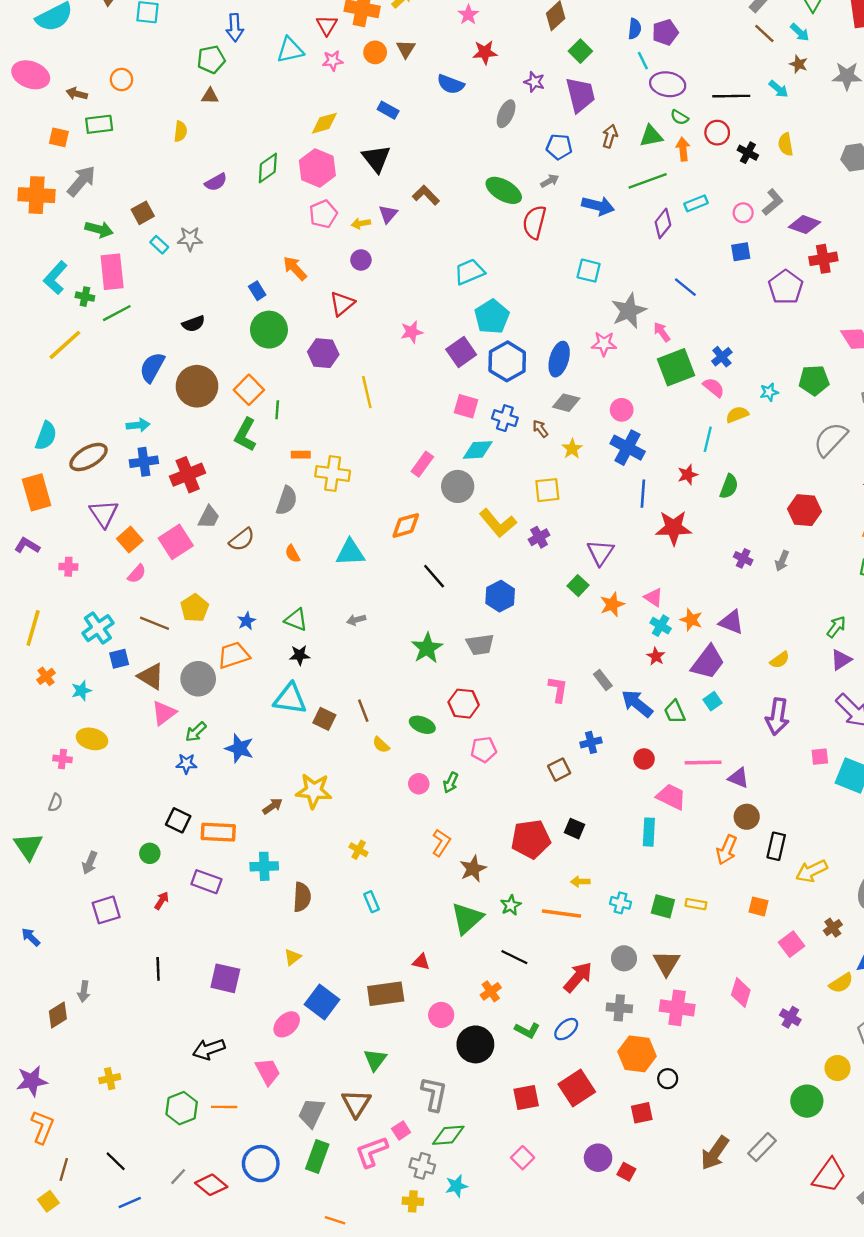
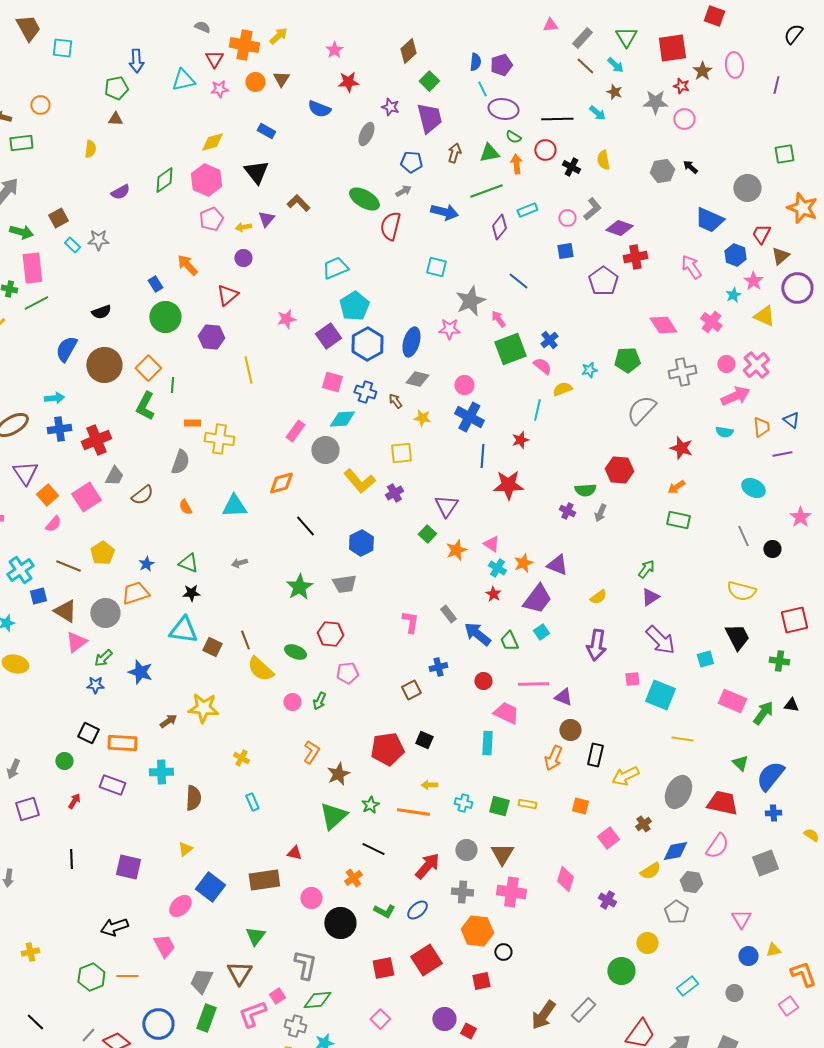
yellow star: (572, 449) -> (422, 418), turned -30
green semicircle: (729, 486) -> (585, 490), moved, turned 65
orange star: (691, 620) -> (523, 563), turned 30
yellow semicircle: (381, 745) -> (260, 669), size x1.8

